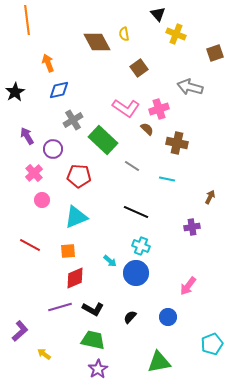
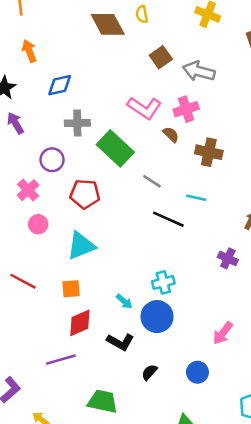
orange arrow: (48, 63) -> (29, 51), moved
gray arrow: (190, 87) -> (199, 71), moved
gray cross: (73, 120) -> (77, 123), turned 30
purple arrow: (27, 136) -> (15, 123), moved
black line: (136, 212) -> (168, 219), moved
purple cross: (192, 227) -> (228, 258), turned 35
cyan cross: (141, 246) -> (163, 282), turned -36
black L-shape: (93, 309) -> (120, 342), moved

